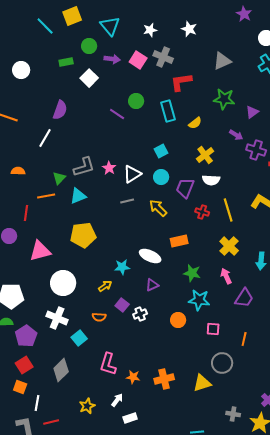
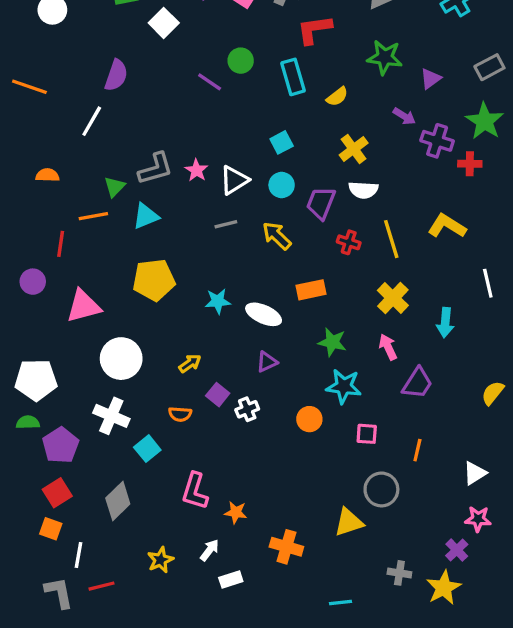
cyan star: (122, 267) -> (218, 301), moved
orange cross: (164, 379) -> (286, 547), moved, turned 30

